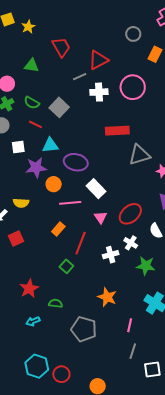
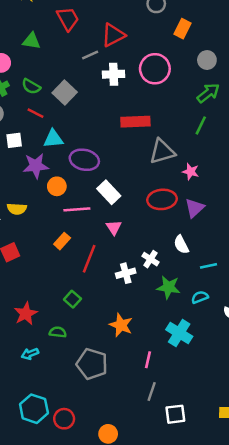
red ellipse: (130, 214) -> (162, 199), moved, turned 35
green square: (66, 266) -> (72, 299), moved

